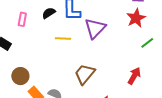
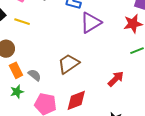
yellow line: (63, 38) -> (22, 22), moved

